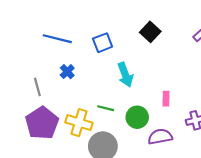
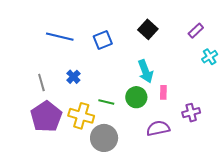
blue cross: (67, 72) -> (73, 77), moved
cyan arrow: (125, 75) -> (146, 71), moved
green circle: (137, 117) -> (136, 97), moved

